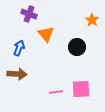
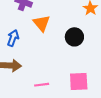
pink line: (56, 92) -> (42, 85), moved

